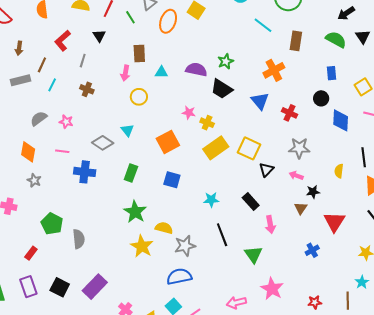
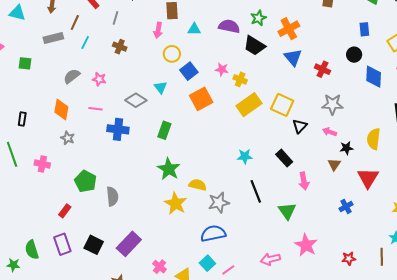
orange cross: (274, 70) -> (289, 29), moved
yellow semicircle: (339, 171) -> (374, 139), moved, size x1.5
blue square: (172, 180) -> (189, 71), moved, turned 36

